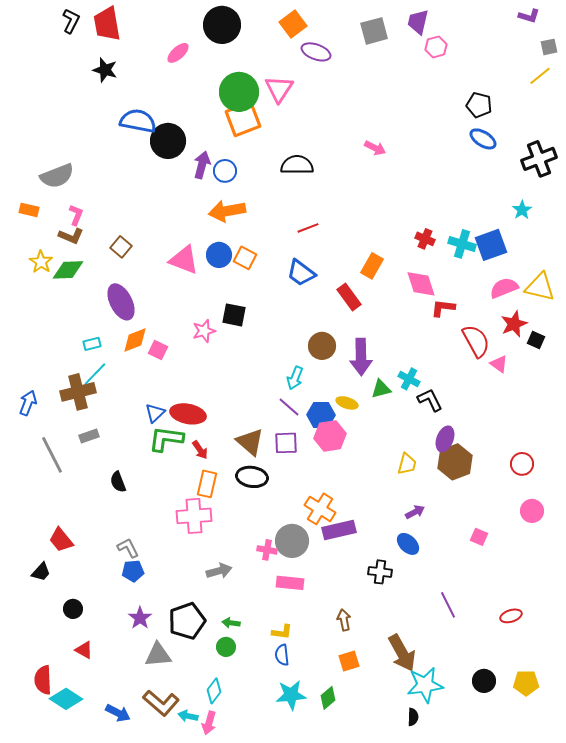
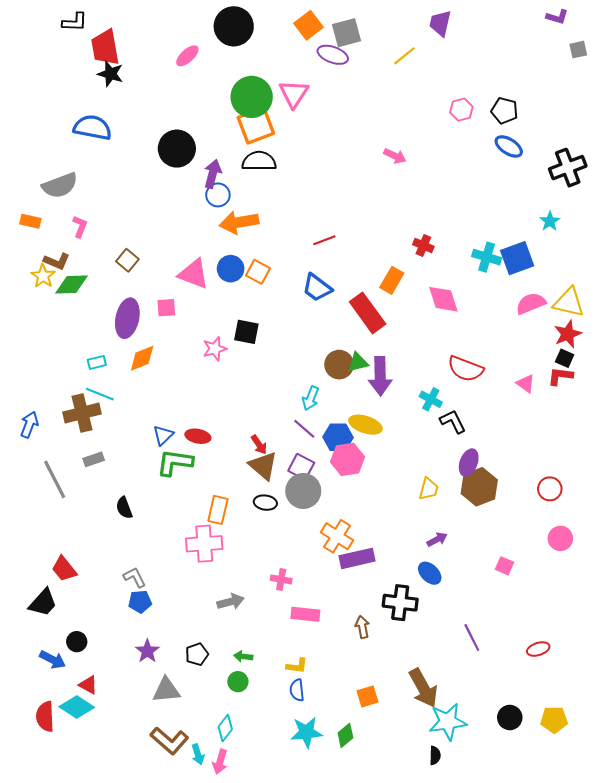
black L-shape: (71, 21) -> (75, 22), turned 65
red trapezoid: (107, 24) -> (105, 47), moved
gray square: (374, 31) -> (346, 33), moved
pink hexagon: (436, 47) -> (461, 110), moved
yellow line: (540, 76) -> (404, 56), moved
blue semicircle: (138, 121) -> (93, 127), moved
black semicircle: (297, 165) -> (259, 161), moved
blue circle: (225, 171) -> (218, 195), moved
brown L-shape: (71, 236) -> (57, 261), moved
red cross: (425, 239) -> (423, 245), moved
red rectangle: (349, 297) -> (368, 313), size x1.4
purple ellipse: (121, 302) -> (127, 318), turned 39
red L-shape: (443, 308) -> (560, 376), moved
red star: (514, 324) -> (568, 334), moved
red semicircle: (476, 341) -> (466, 369), moved, turned 140
pink square: (158, 350) -> (166, 308), moved, turned -30
cyan line: (95, 374) -> (100, 394), turned 68
green triangle: (381, 389) -> (358, 362), moved
yellow ellipse: (347, 403) -> (365, 425), size x1.4
red ellipse: (188, 414) -> (198, 436), size x0.7
purple square: (286, 443) -> (301, 467), turned 30
red arrow: (200, 450) -> (259, 445), moved
black ellipse: (252, 477) -> (265, 503), size x0.7
gray circle: (292, 541) -> (303, 491), moved
black trapezoid: (41, 572) -> (43, 603), size x1.4
black cross: (380, 572) -> (400, 603), size x1.4
brown arrow: (344, 620) -> (362, 627), moved
black pentagon: (187, 621) -> (197, 654), size x0.6
cyan diamond: (66, 699) -> (77, 707), moved
blue arrow: (118, 713) -> (53, 660), moved
cyan arrow: (188, 716) -> (198, 754), turned -120

